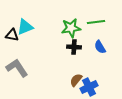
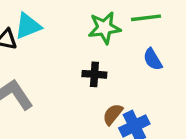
black cross: (74, 47) -> (94, 74), moved

